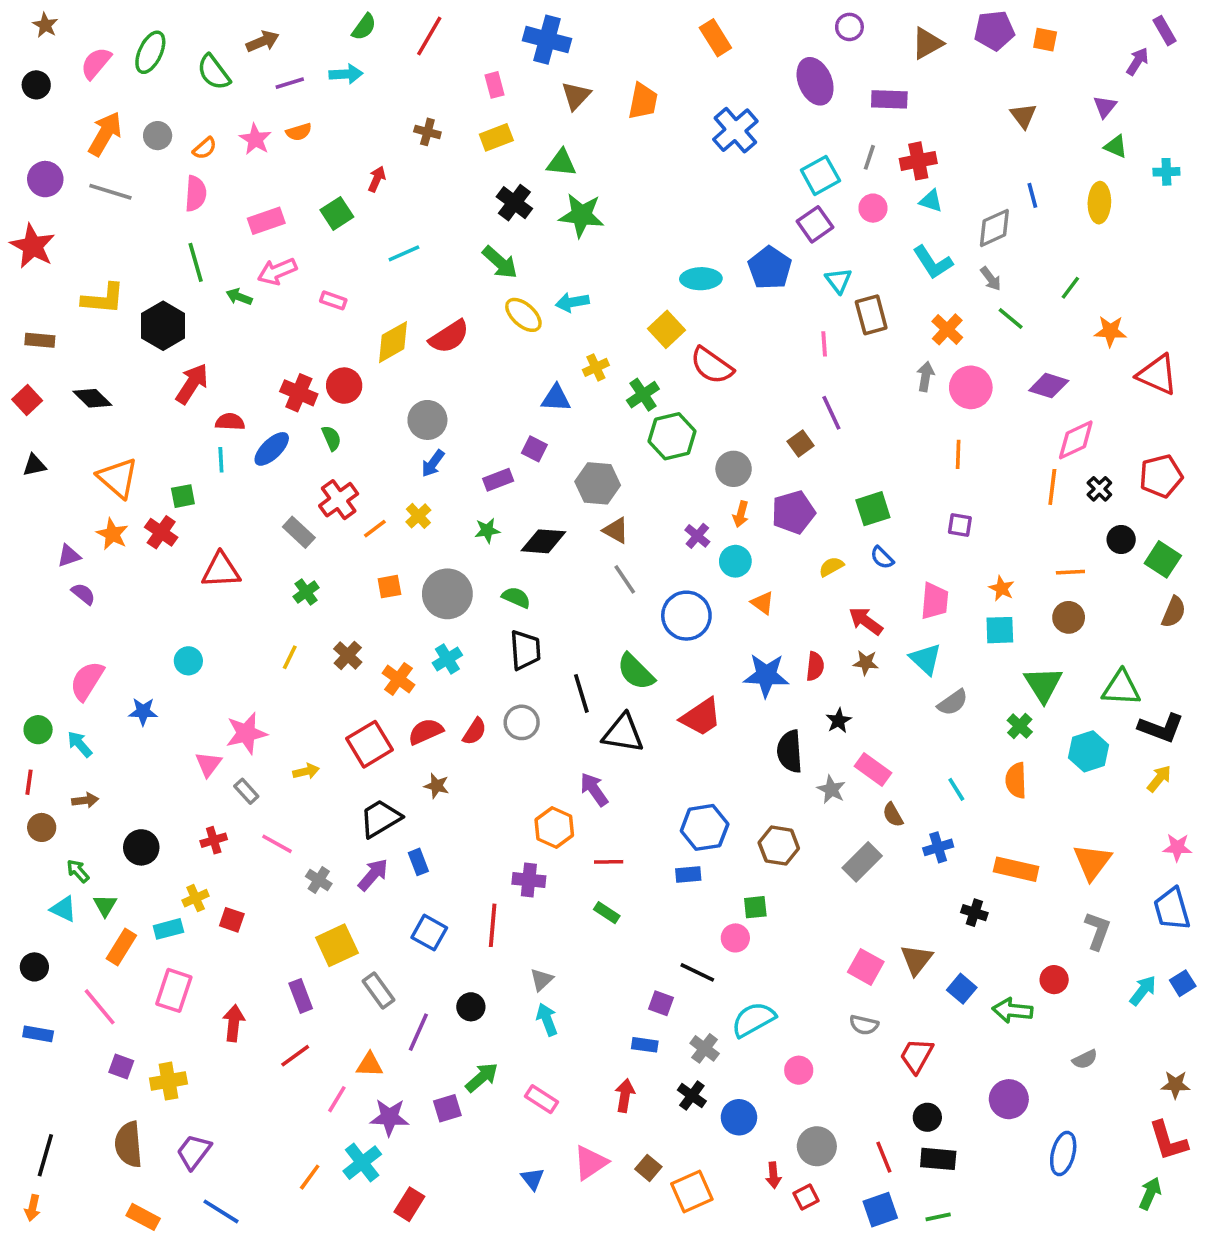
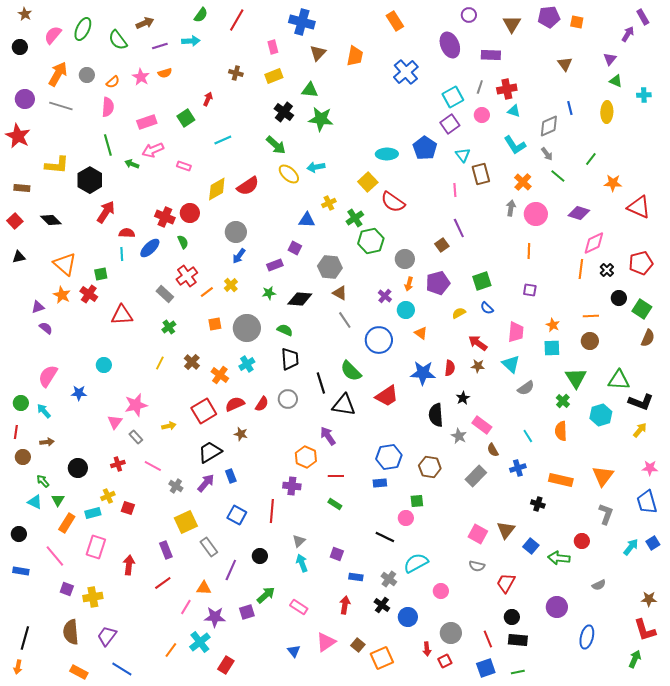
brown triangle: (927, 43) -> (512, 24), turned -30
purple square: (661, 1003) -> (337, 554), moved

